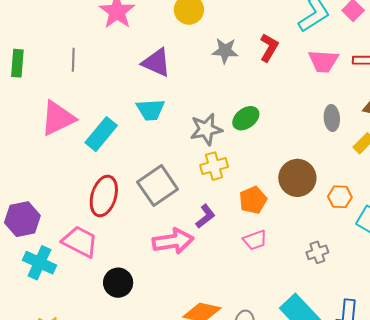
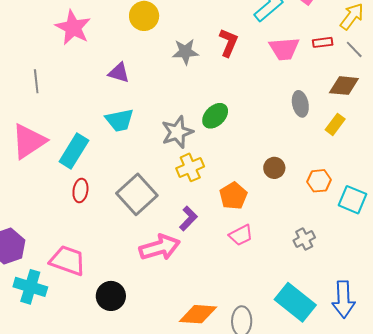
purple triangle: (156, 63) -> (119, 73), size x0.7
brown circle: (297, 178) -> (274, 168), size x0.6
red ellipse: (104, 196) -> (80, 191), moved, size x0.6

